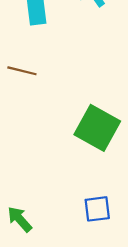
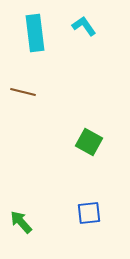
green square: (97, 128) -> (89, 142), size x0.7

